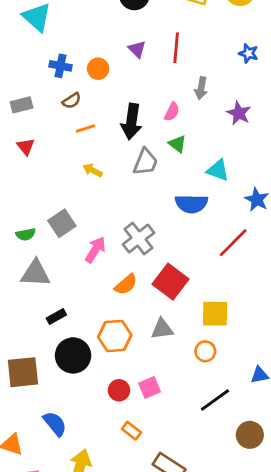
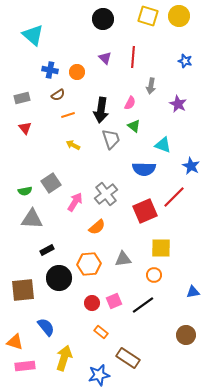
gray trapezoid: (145, 162) -> (111, 139), turned -40
red square: (170, 282) -> (145, 211), moved, turned 30
black line: (215, 400) -> (143, 305), moved

